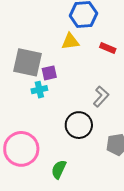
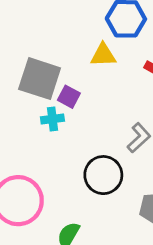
purple square: (49, 73) -> (69, 97), turned 35

